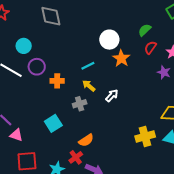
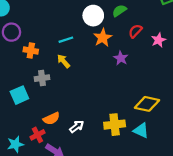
green semicircle: (145, 30) -> (119, 11), moved
purple star: (164, 72) -> (121, 58), moved
white arrow: (112, 96) -> (77, 127), moved
gray cross: (80, 104) -> (42, 78), moved

